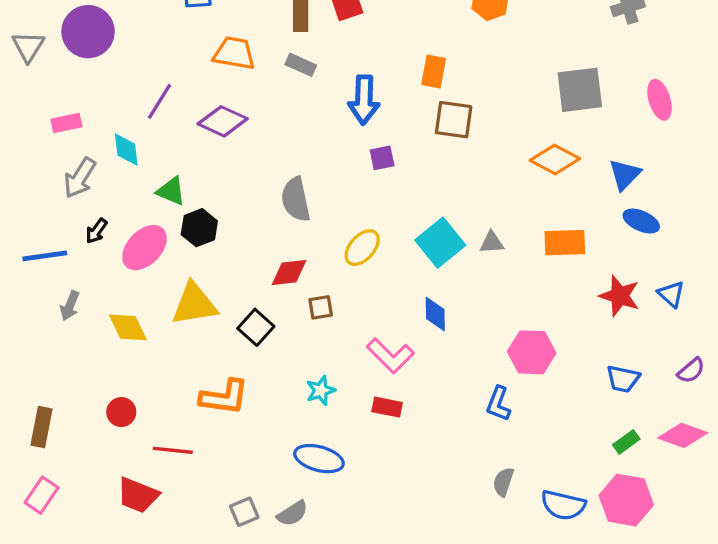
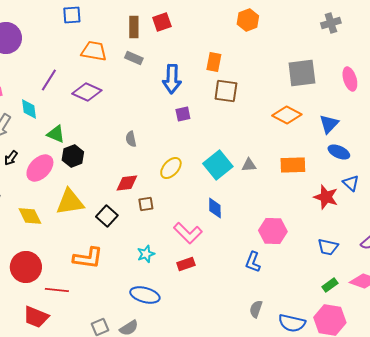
gray semicircle: (296, 199) -> (131, 139), size x0.6
blue triangle: (671, 294) -> (351, 183), moved
red rectangle: (387, 407) -> (186, 264), turned -30
red circle: (121, 412) -> (26, 267), size x1.8

